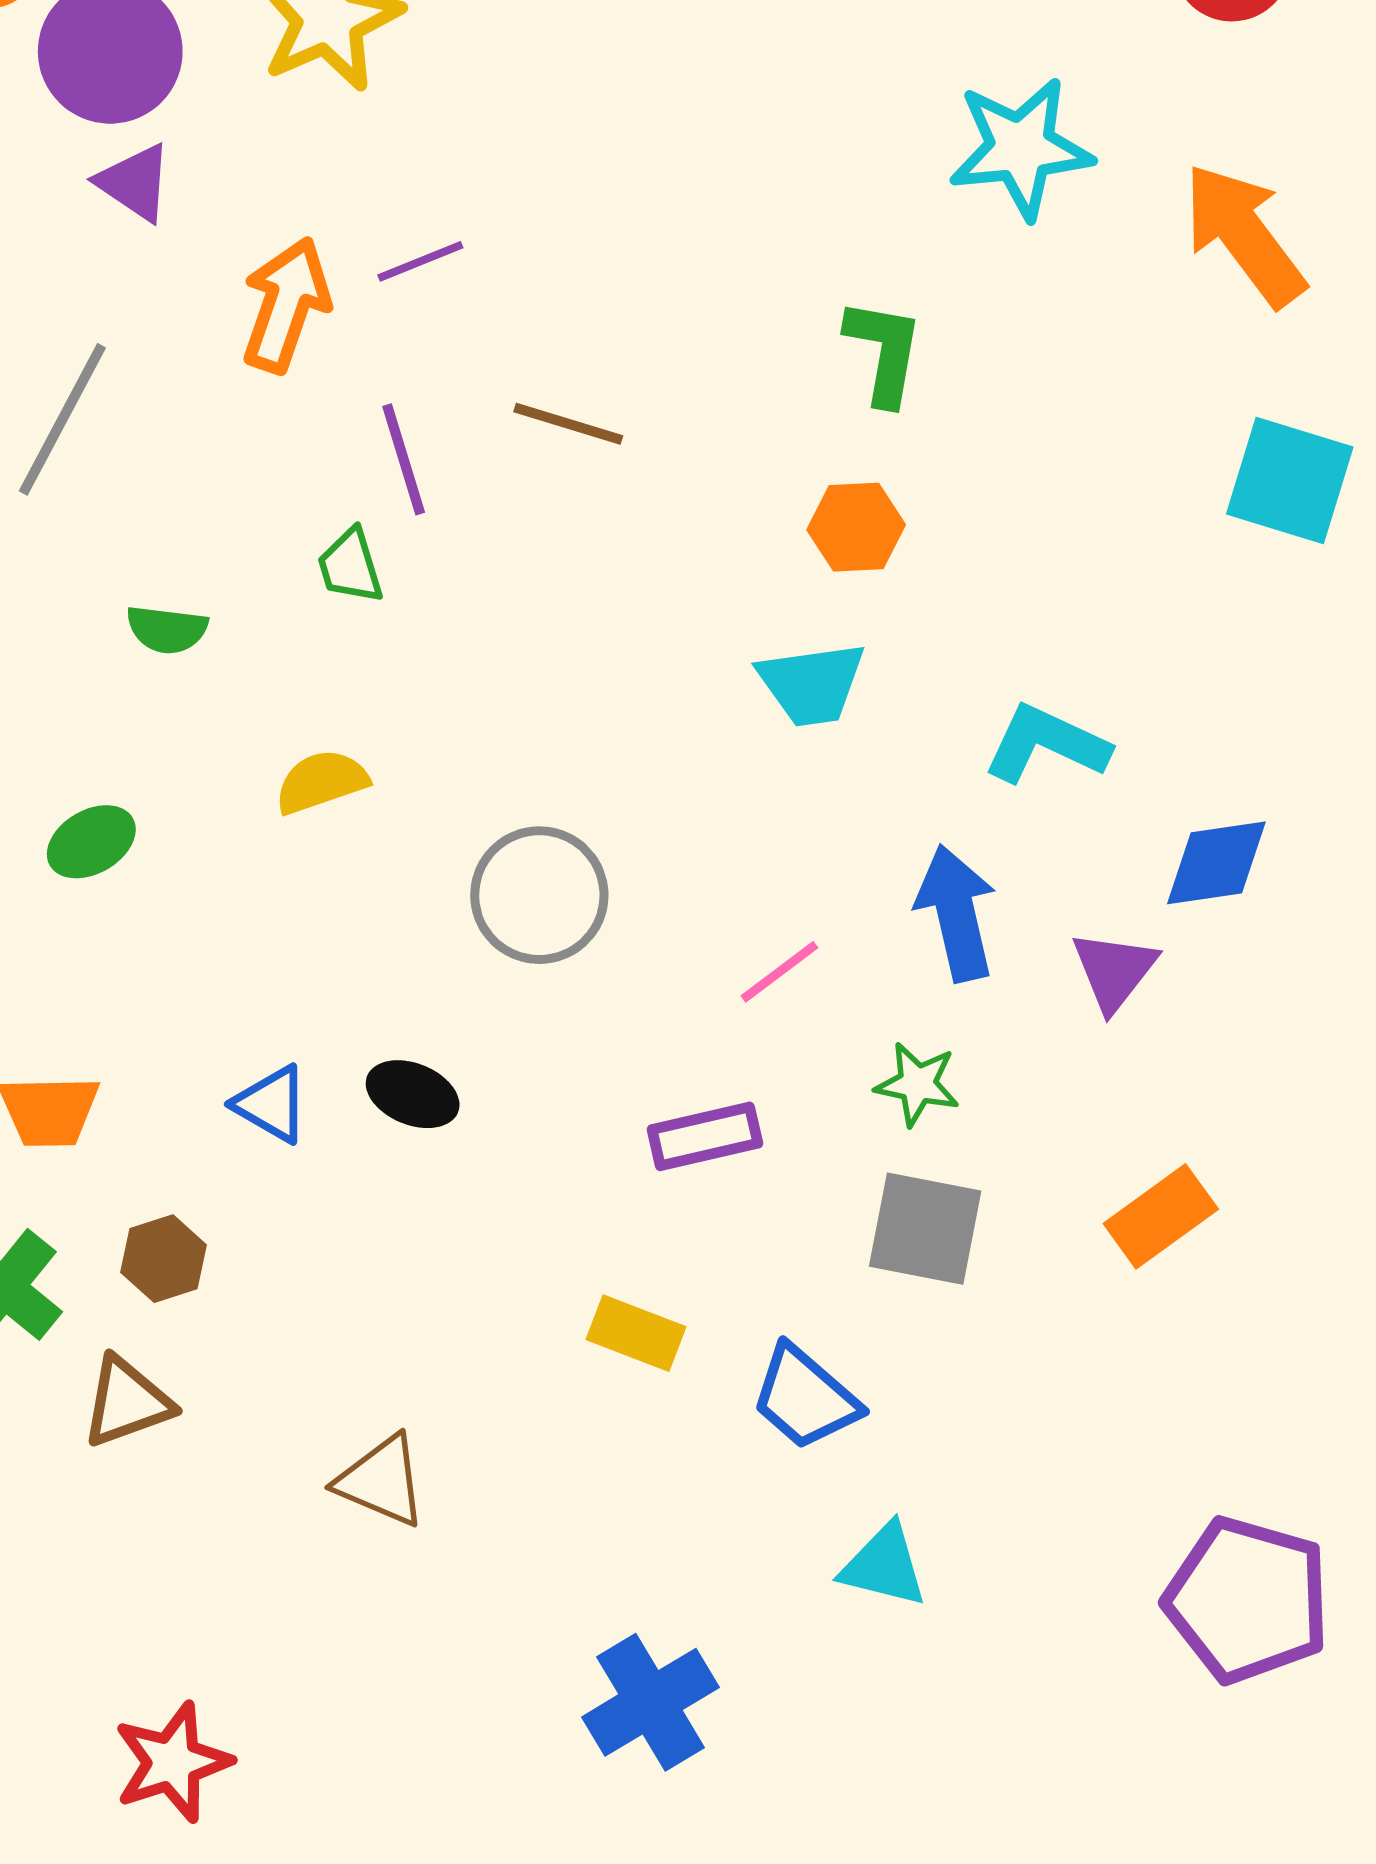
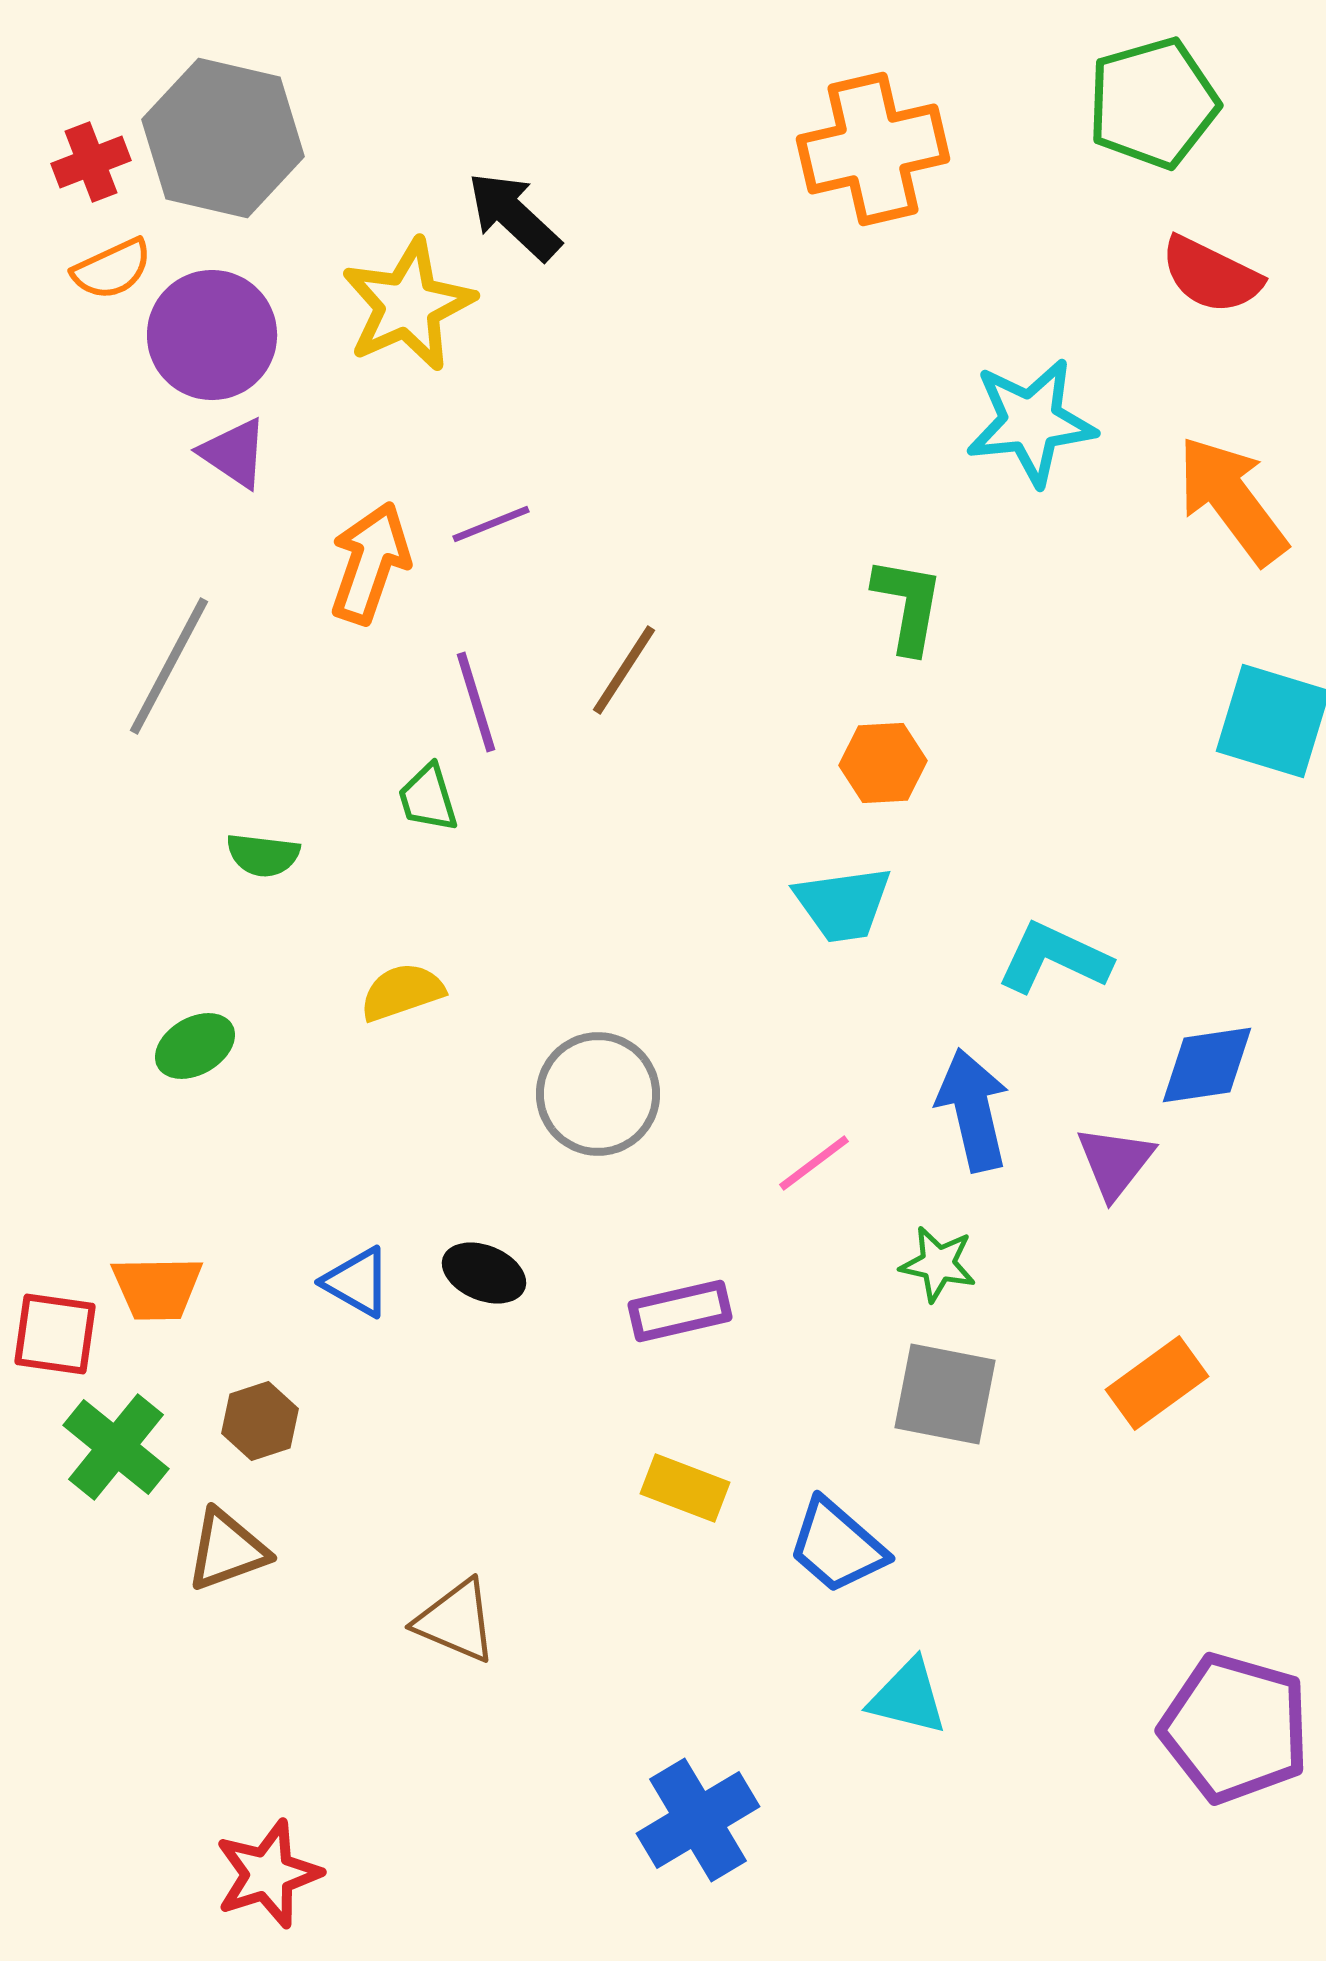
brown line: (568, 424) -> (624, 670), turned -74
purple rectangle: (705, 1136) -> (680, 1311), moved

